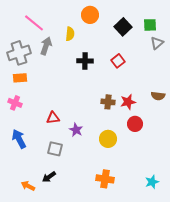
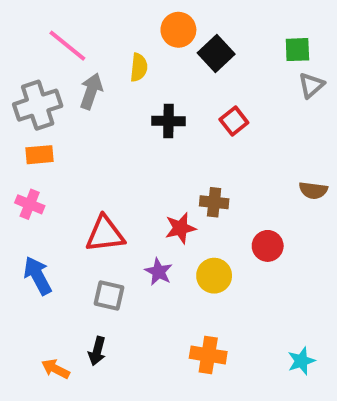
black square: (123, 27) -> (216, 54), moved
red star: (128, 102) -> (180, 228), moved
red triangle: (53, 118) -> (105, 234), size x1.5
purple star: (76, 130) -> (159, 272), moved
black arrow: (49, 177) -> (97, 351), turned -40

